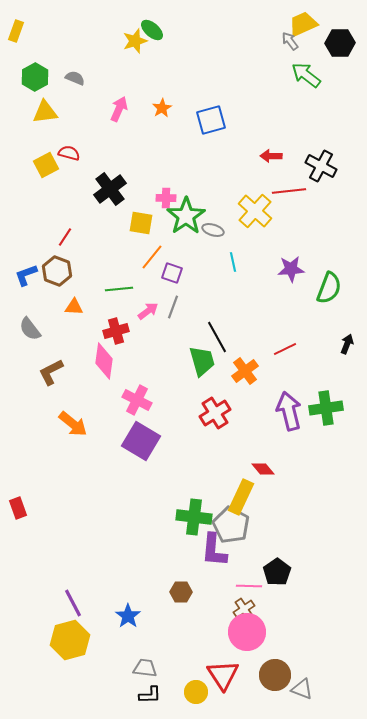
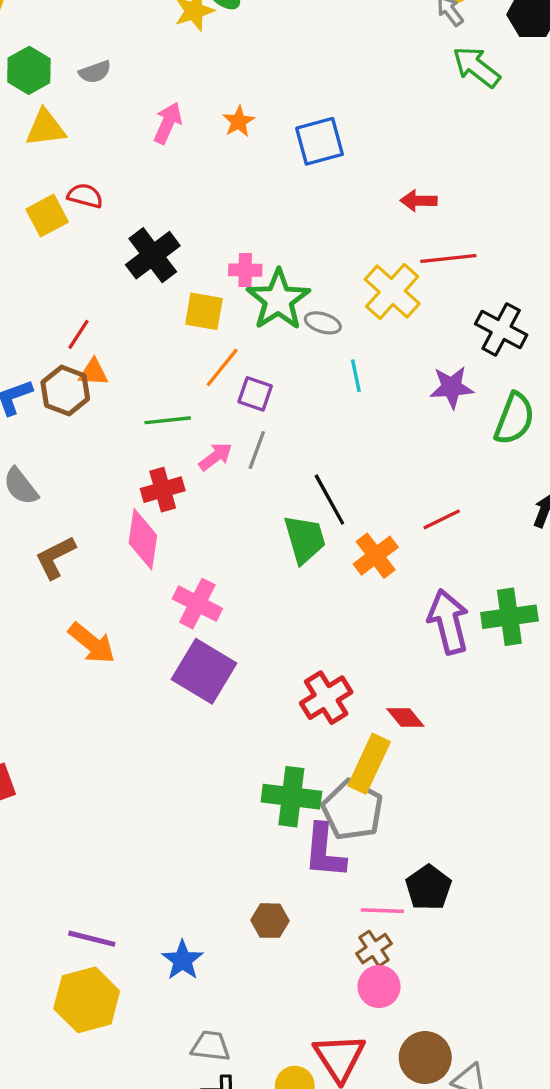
gray semicircle: (75, 78) -> (95, 72), turned 138
black cross: (321, 166) -> (501, 329), moved
orange triangle: (74, 307) -> (93, 372), moved
red cross: (215, 413) -> (326, 698), moved
purple line: (73, 603) -> (92, 939), turned -48
pink circle: (247, 632) -> (379, 987), size x0.7

